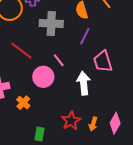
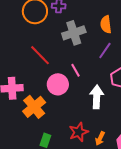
gray cross: (51, 23) -> (74, 33), turned -30
orange cross: (23, 103) -> (34, 107), size x1.6

